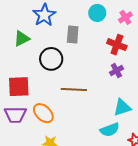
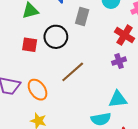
red square: (19, 87) -> (30, 45), moved, size x0.7
brown line: (74, 89) -> (73, 72), turned -55

